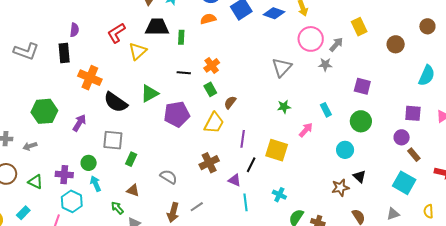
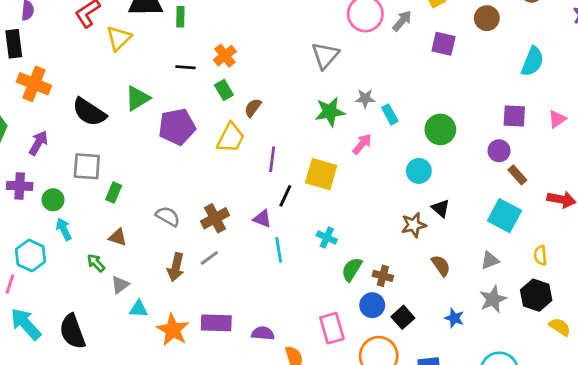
gray star: (325, 65) -> (365, 98), moved
orange cross: (90, 78) -> (34, 84), moved
purple square: (362, 86) -> (443, 44), moved
green star: (284, 107) -> (330, 112), size x1.5
brown cross: (209, 163) -> (215, 218), moved
purple cross: (64, 175) -> (20, 186), moved

